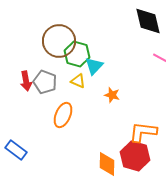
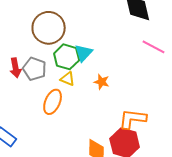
green hexagon: (77, 54) -> (67, 57), moved
yellow triangle: (78, 81) -> (68, 79), moved

